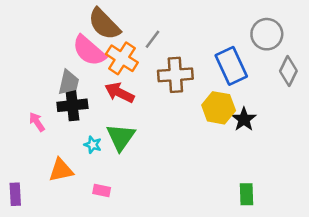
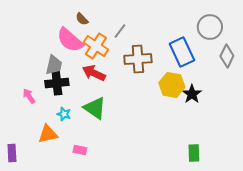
brown semicircle: (104, 24) -> (82, 19), size x0.5
green triangle: (121, 137) -> (95, 108), turned -30
cyan star: (93, 145) -> (64, 114), moved

